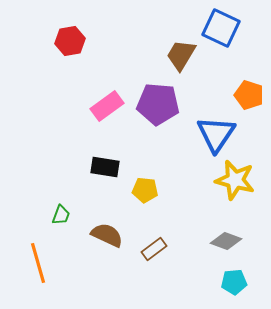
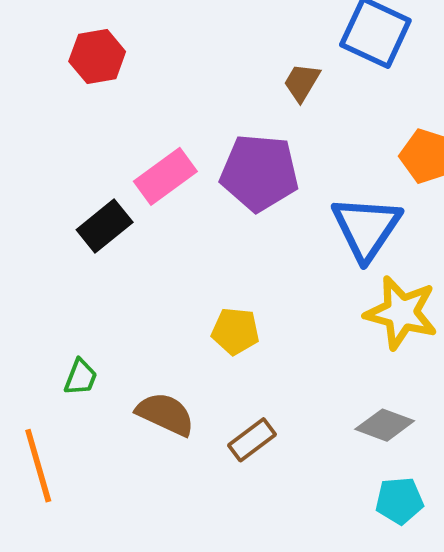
brown trapezoid: (181, 55) -> (302, 82), size x0.7
black rectangle: (105, 167) -> (105, 226), moved, turned -48

